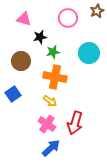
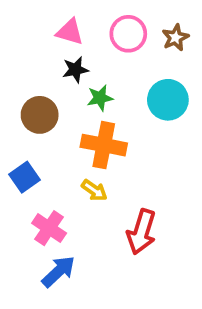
brown star: (97, 11) -> (175, 38), moved
pink triangle: (24, 19) -> (70, 32), moved
pink cross: (47, 124) -> (49, 228), moved
blue arrow: (51, 148) -> (58, 271), moved

